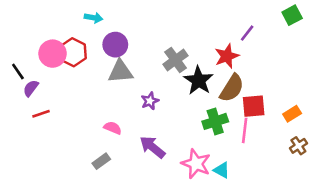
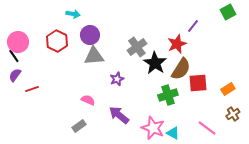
pink circle: (53, 54) -> (18, 42), moved
purple semicircle: (31, 88) -> (15, 75), moved
pink line: (245, 130) -> (207, 128), moved, turned -60

